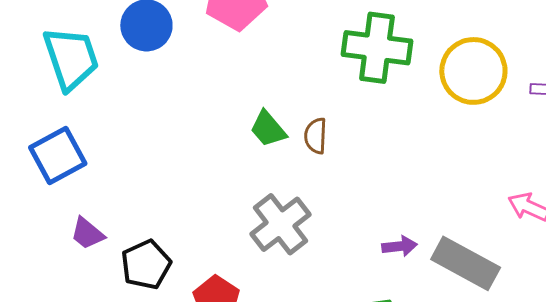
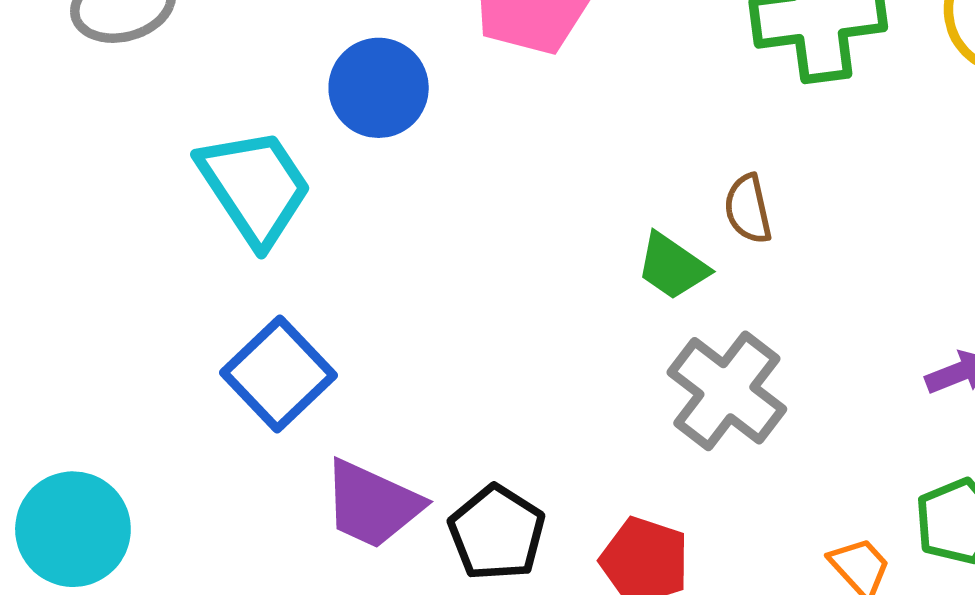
green trapezoid: (268, 129) -> (672, 266), moved
purple trapezoid: (87, 233) -> (372, 504), size x1.5

